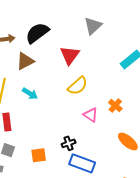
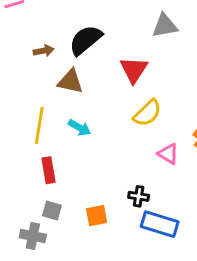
gray triangle: (93, 26) -> (165, 26), turned 36
brown triangle: (25, 61) -> (70, 81), turned 42
black cross: (69, 143) -> (139, 196), turned 32

